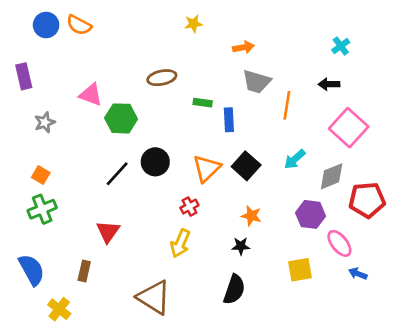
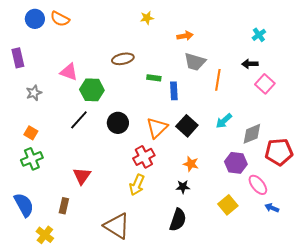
pink square: (349, 128) -> (265, 84), moved, size x0.7
black line: (117, 174) -> (79, 120), moved
red cross: (189, 207) -> (144, 157), size x1.5
yellow square: (300, 270) -> (228, 205), turned -30

